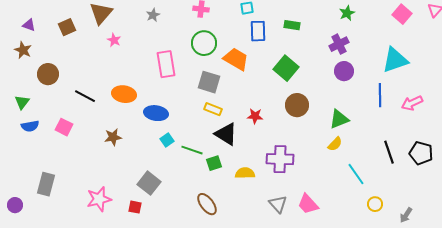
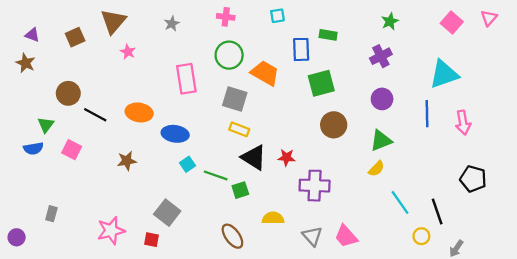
blue rectangle: (258, 31) -> (301, 49), moved
green square: (286, 68) -> (321, 83), turned 35
purple circle: (344, 71) -> (382, 99), moved
brown circle: (48, 74) -> (68, 93), moved
green triangle: (22, 102) -> (46, 125), moved
pink arrow: (412, 103) -> (463, 123), turned -75
red star: (255, 116) -> (286, 157), moved
black line: (389, 152) -> (437, 211), moved
yellow semicircle: (245, 173) -> (273, 218), moved
gray rectangle: (46, 184) -> (51, 214), size x0.6

